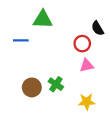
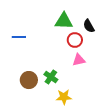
green triangle: (43, 19) -> (64, 21), moved
yellow star: (87, 102) -> (64, 97), moved

